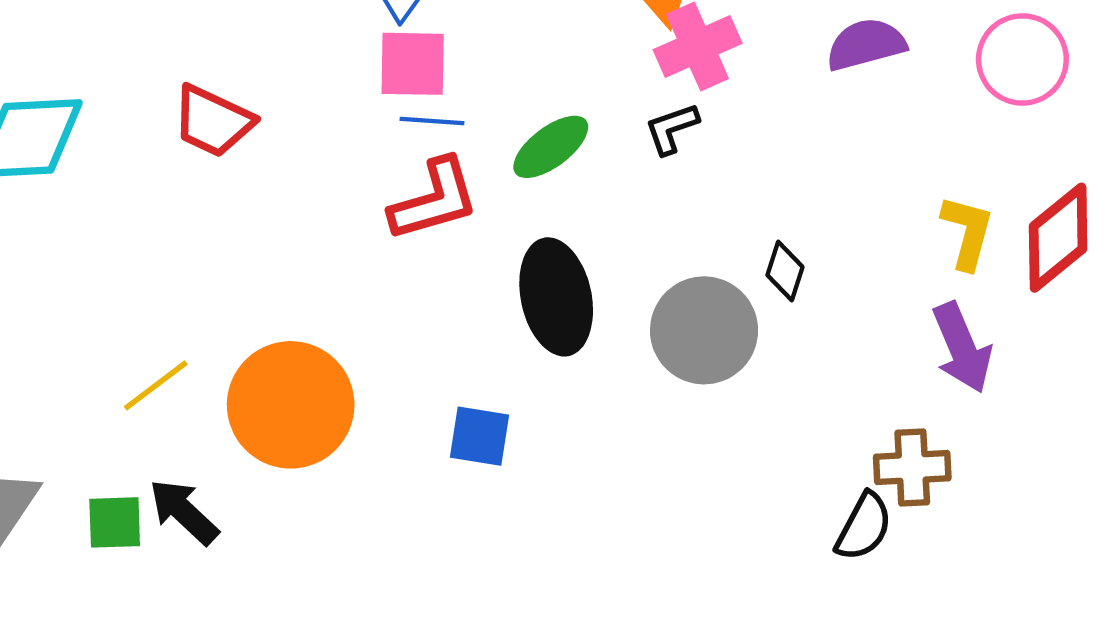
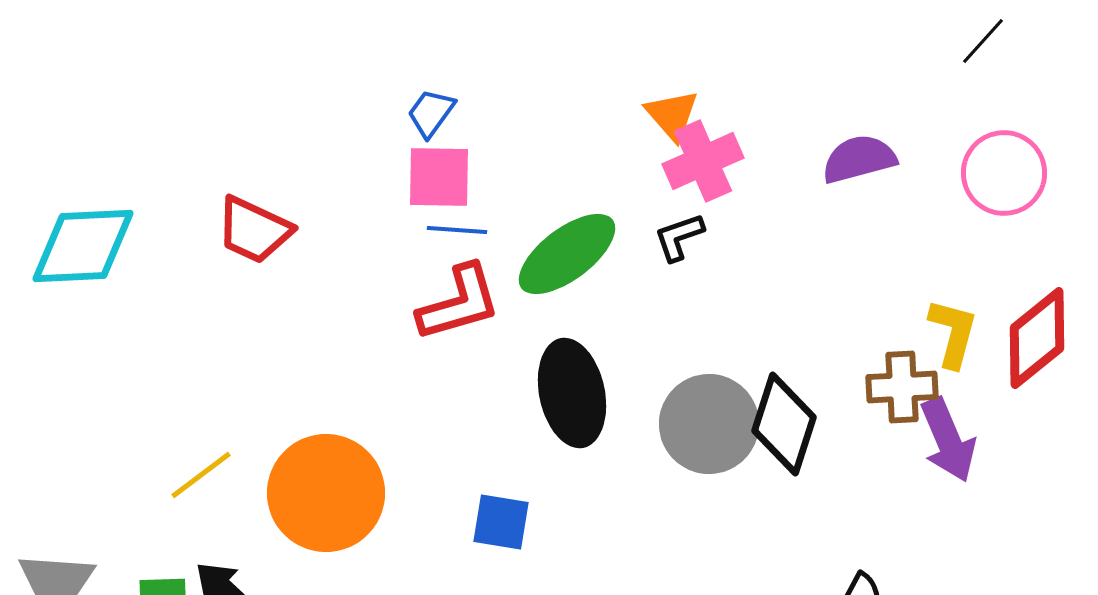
green ellipse: (551, 147) -> (567, 254), size x1.4
black diamond: (785, 271) -> (784, 424), moved, size x1.8
brown cross: (912, 467) -> (902, 387), moved

